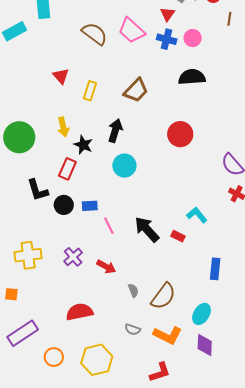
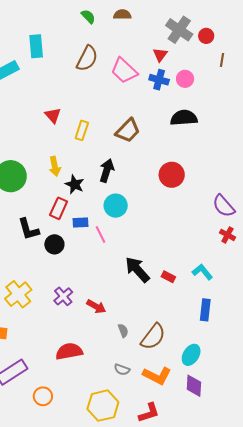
brown semicircle: (95, 34) -> (87, 58), moved, turned 80
blue rectangle: (90, 206) -> (81, 222), moved
cyan L-shape: (197, 215) -> (202, 272), moved
pink line: (109, 226) -> (100, 235), moved
yellow cross: (28, 255) -> (18, 294), turned -32
yellow hexagon: (97, 360) -> (103, 406), moved

